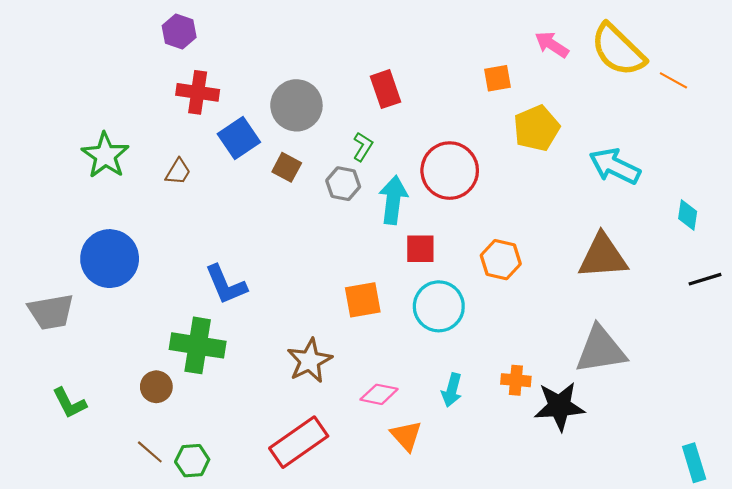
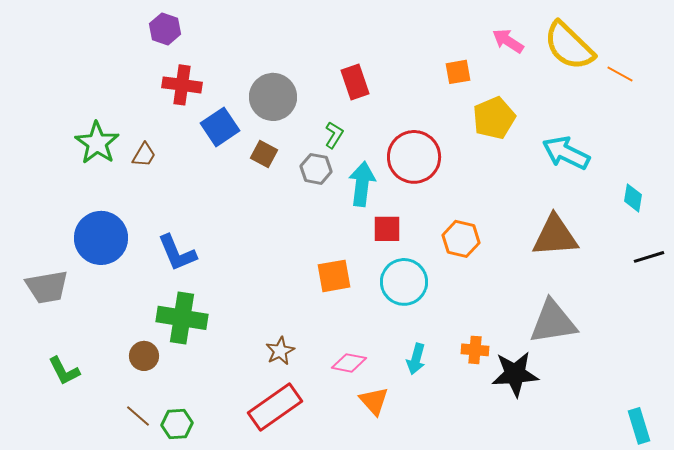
brown trapezoid: (178, 172) -> (144, 155), moved
blue L-shape: (226, 285) -> (177, 253), moved
brown star: (310, 361) -> (280, 351), moved, size x0.7

